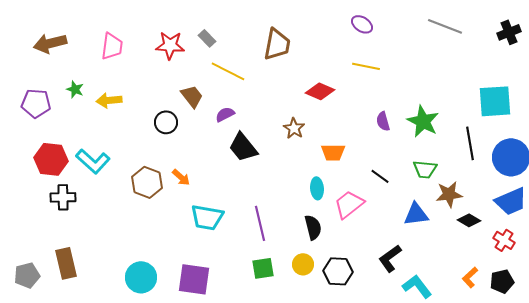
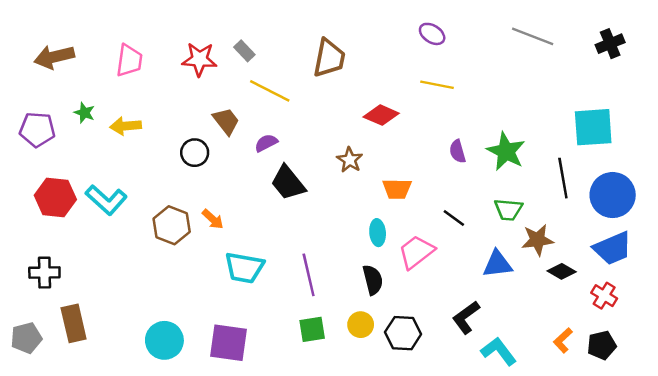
black cross: (63, 197) -> (44, 273), moved

